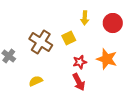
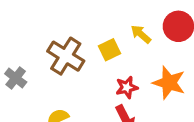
yellow arrow: (85, 18) -> (141, 34), moved, turned 128

